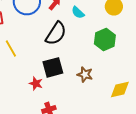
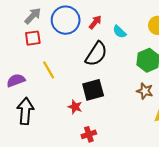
brown star: (85, 74) -> (145, 91), moved

